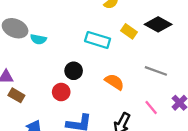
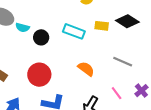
yellow rectangle: (129, 31) -> (102, 26), turned -32
black circle: (74, 71) -> (41, 37), moved
red circle: (61, 92) -> (39, 75), size x1.5

